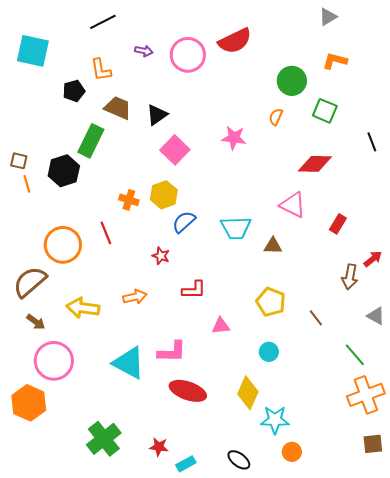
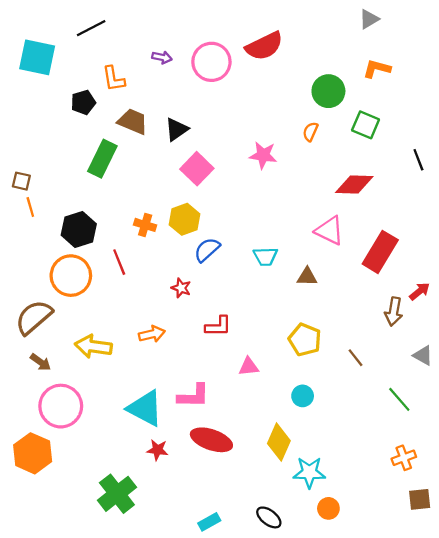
black line: (103, 22) -> (91, 28), moved
black hexagon: (64, 171) -> (79, 229), moved
red rectangle: (338, 224) -> (380, 252), size x1.8
cyan trapezoid: (236, 228) -> (265, 256), size x0.7
orange cross: (366, 395) -> (404, 458), moved, size x0.6
red star: (159, 447) -> (157, 450), moved

